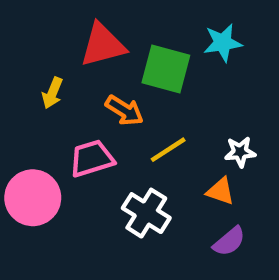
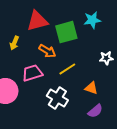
green square: (166, 69) -> (66, 32), turned -30
white star: (240, 152) -> (106, 58), moved

